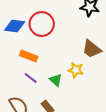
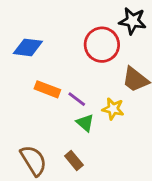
red circle: (42, 24) -> (102, 45), moved
purple line: (31, 78) -> (77, 99), moved

